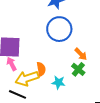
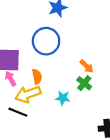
blue circle: (59, 29) -> (46, 41), moved
orange semicircle: (41, 69) -> (37, 77), moved

